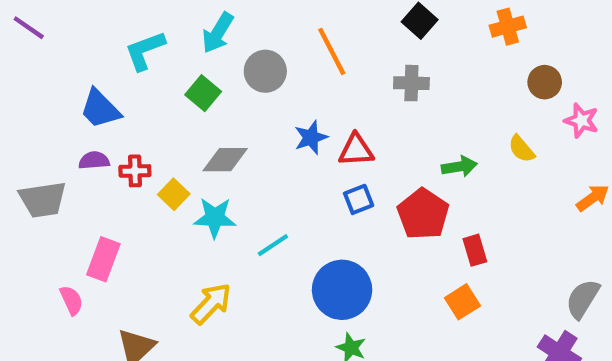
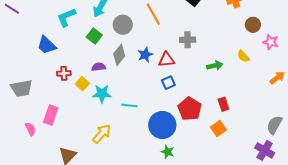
gray cross: (411, 83) -> (188, 40), moved
purple semicircle: (94, 160) -> (99, 67), moved
gray diamond: (225, 160) -> (119, 55), moved, turned -50
red pentagon: (423, 214) -> (190, 109), moved
cyan line: (273, 245) -> (129, 105), turned 42
pink semicircle: (71, 300) -> (30, 129), moved

